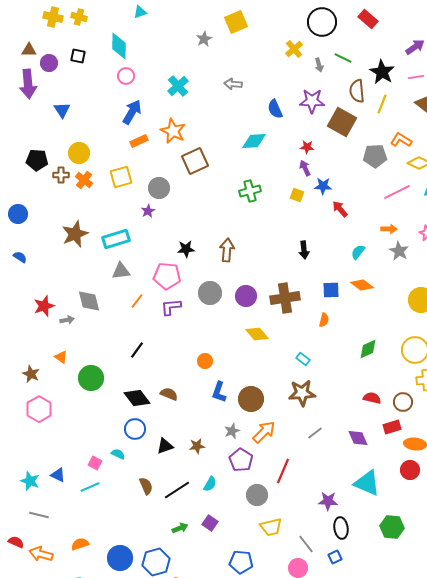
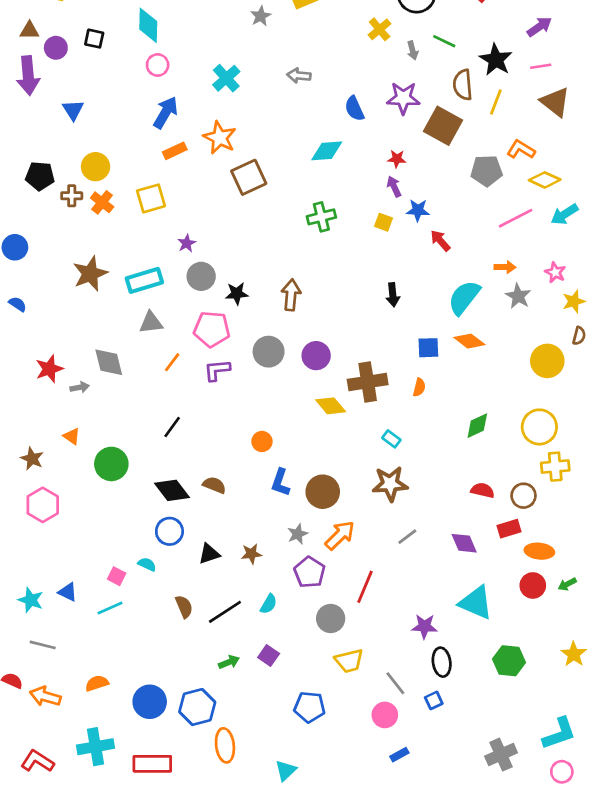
gray circle: (159, 188) -> (201, 276), moved
cyan semicircle: (358, 252) -> (464, 297), size x1.8
brown cross: (285, 298) -> (368, 382), moved

